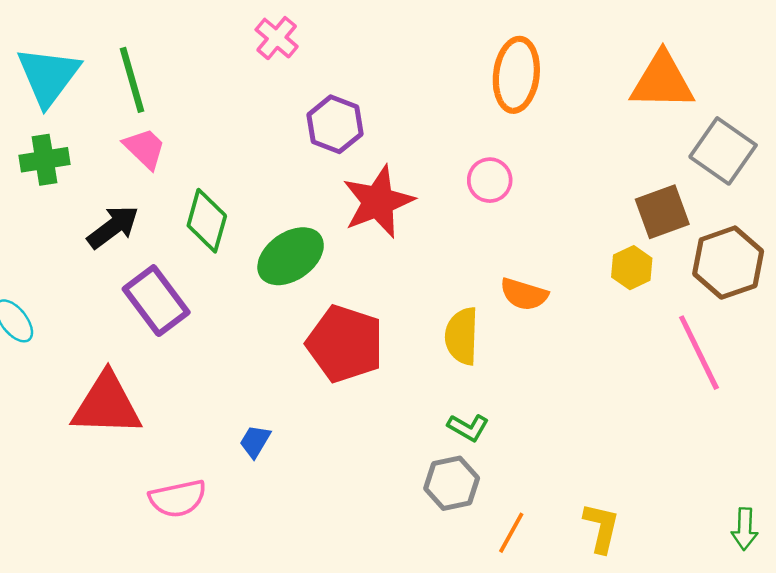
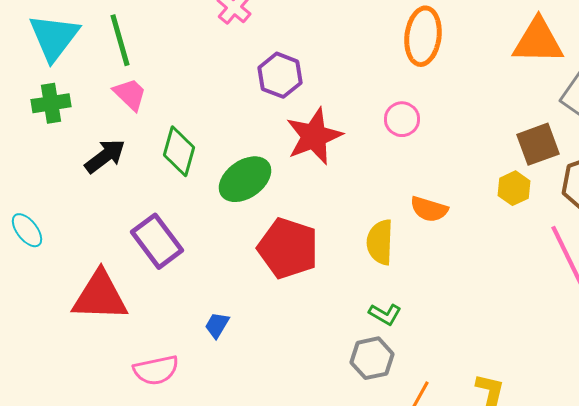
purple rectangle: (156, 301) -> (157, 241), moved

